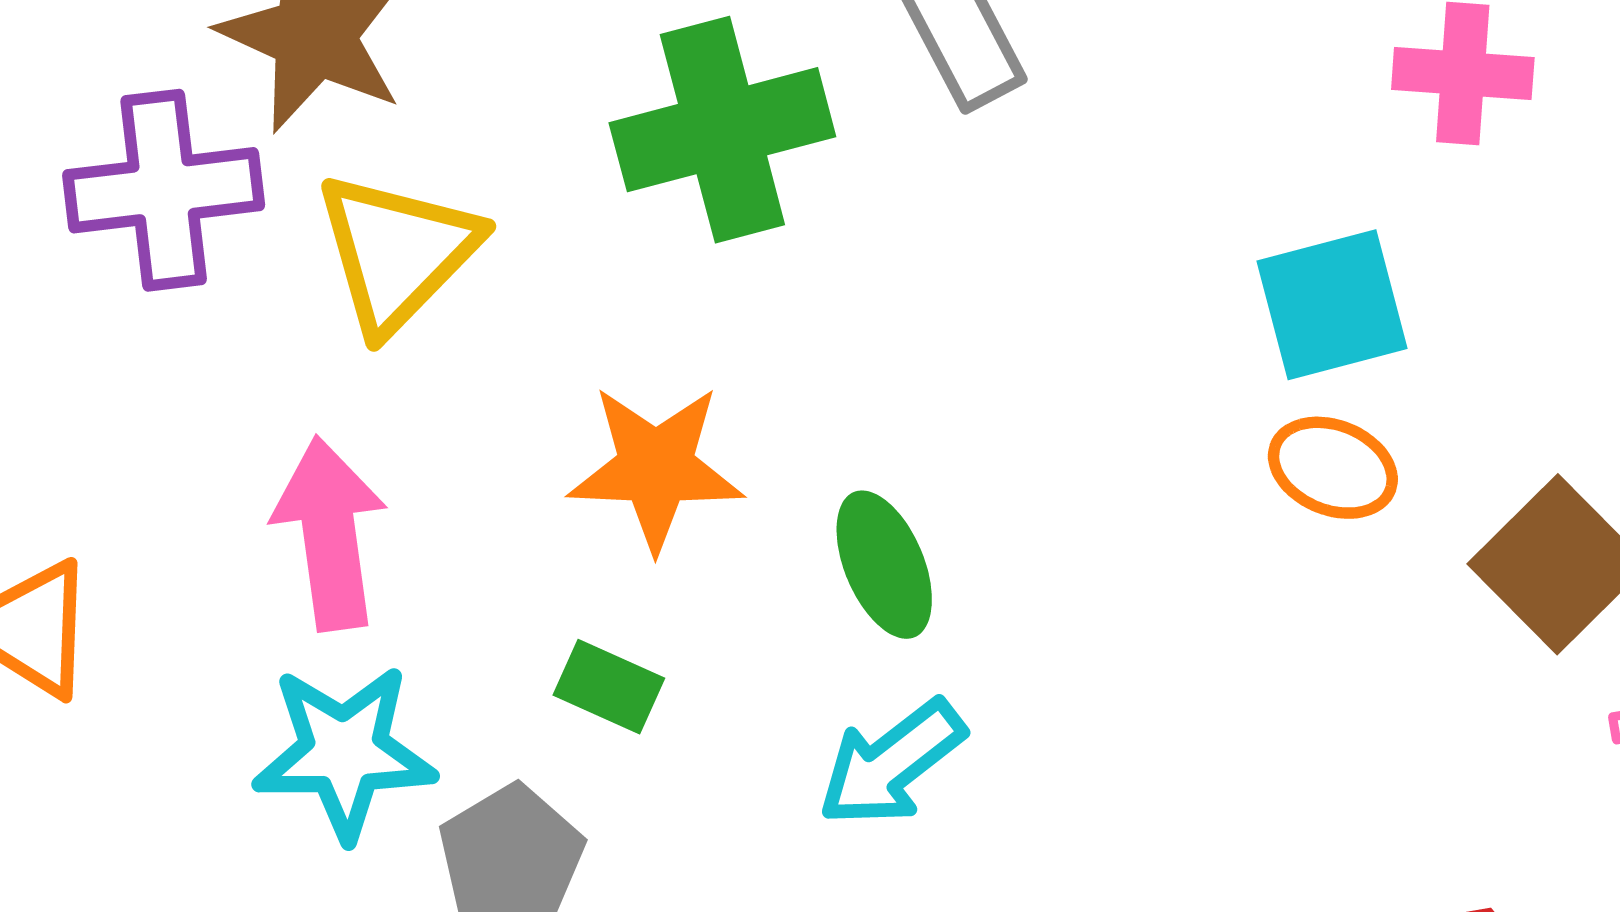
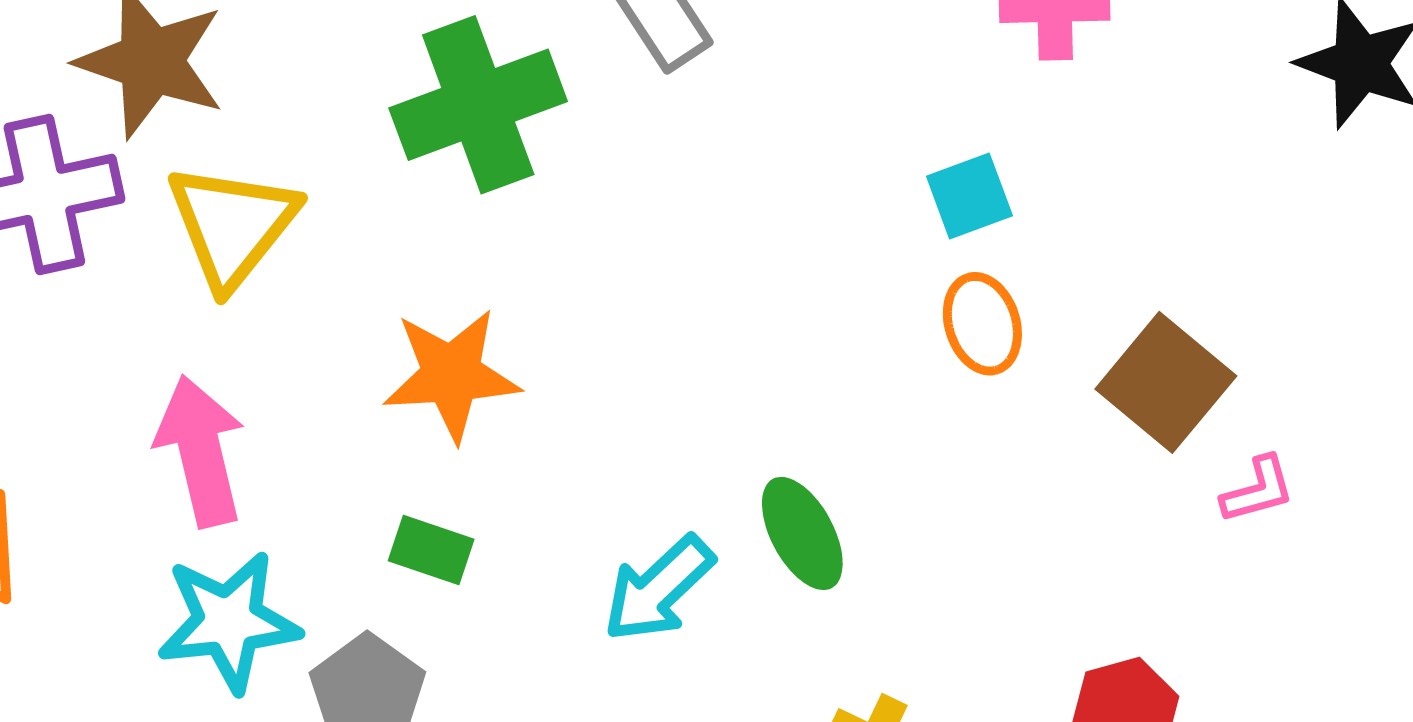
cyan square: (1332, 305) -> (969, 196), size x0.7
orange ellipse: (1333, 468) -> (982, 324), turned 56
green ellipse: (884, 565) -> (802, 533), moved

